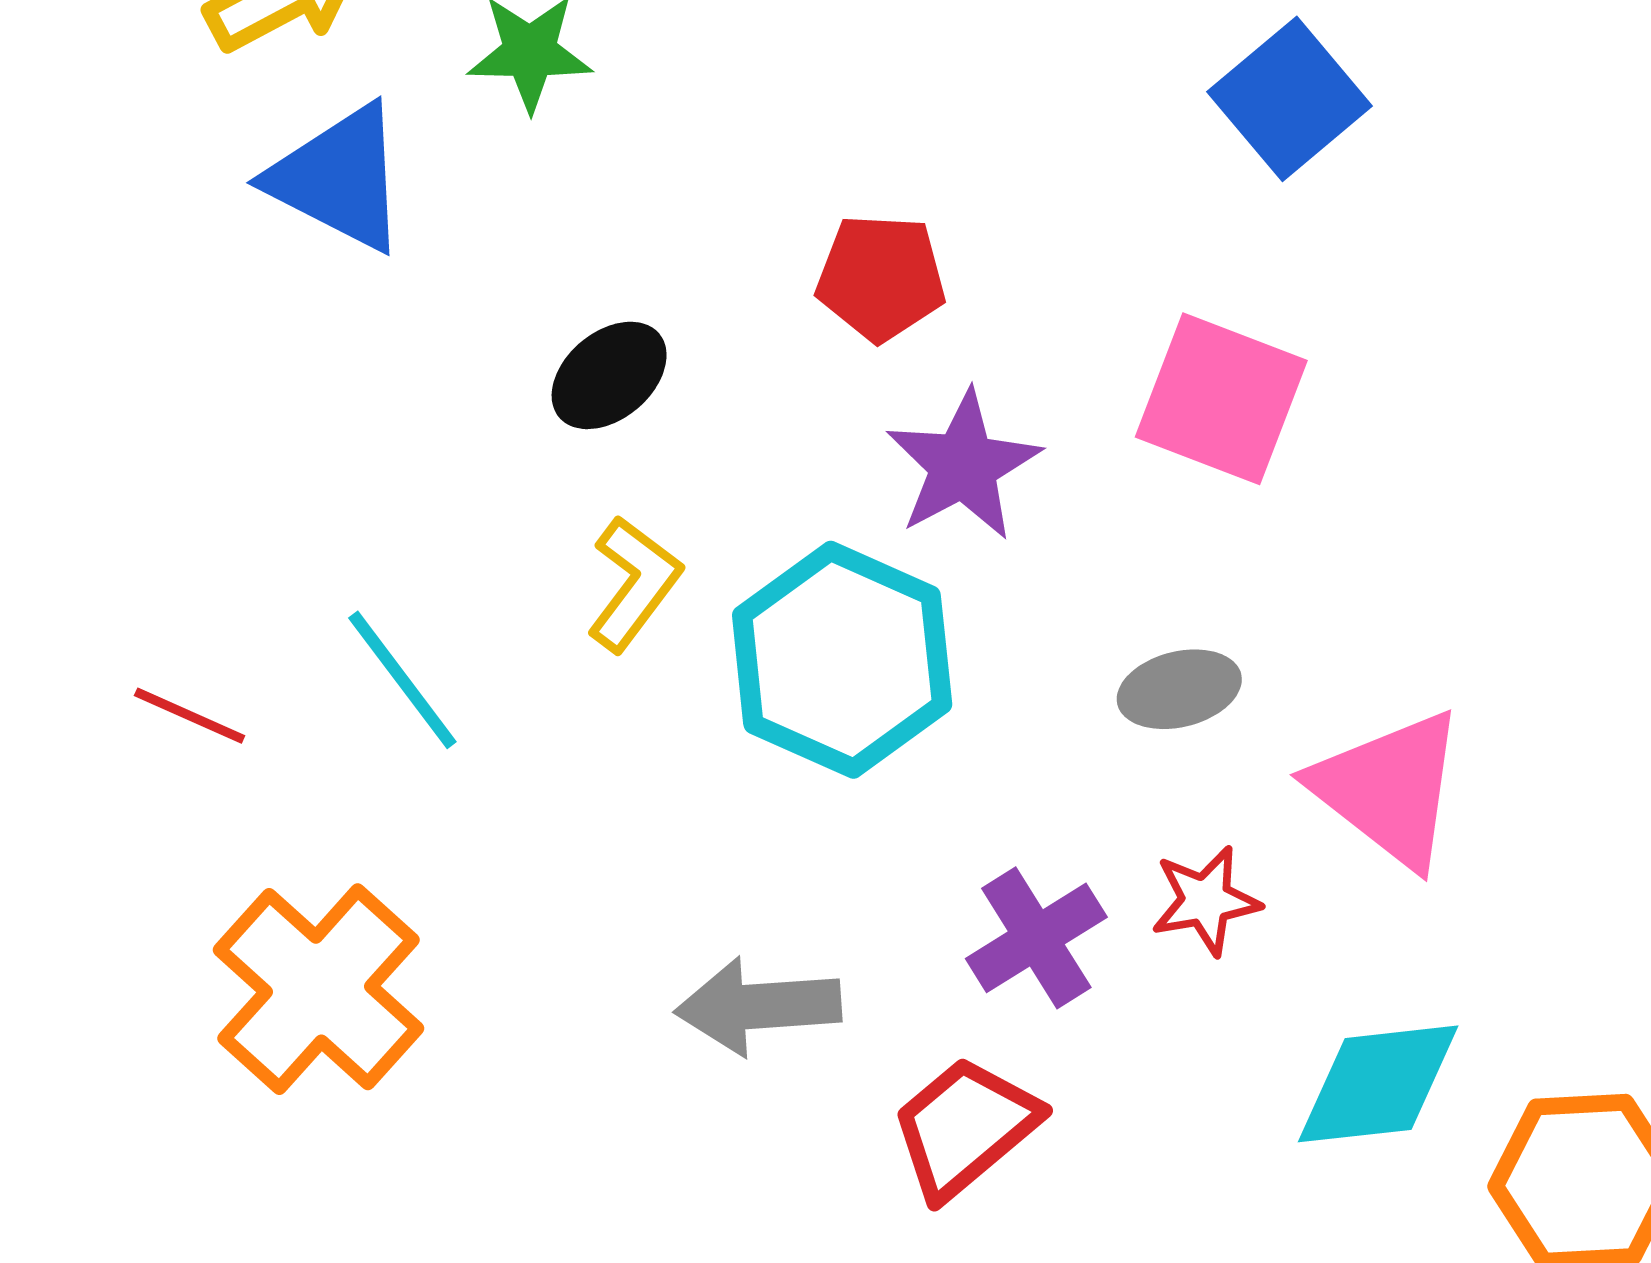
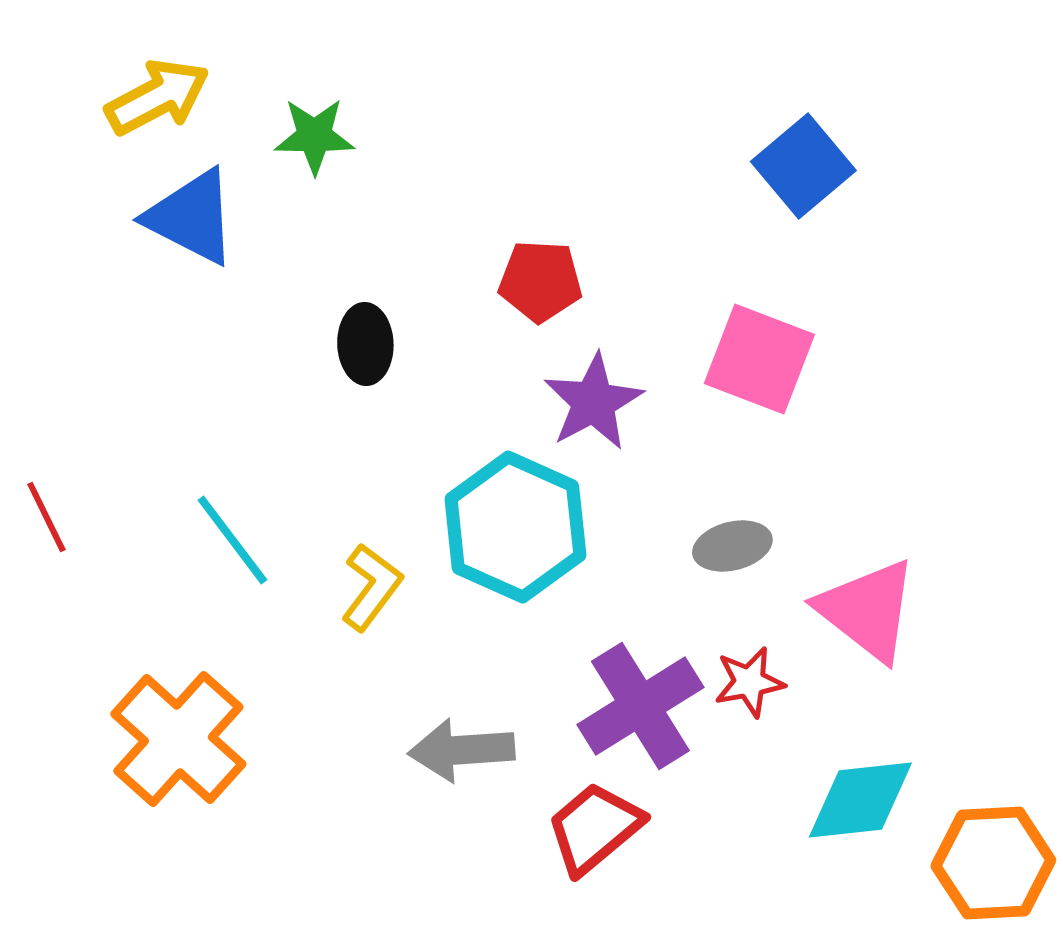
black ellipse: (609, 375) -> (365, 344), turned -52
yellow L-shape: (634, 584) -> (371, 587), moved
red line: (190, 716) -> (46, 517), moved, turned 40
purple cross: (1036, 938) -> (640, 706), size x1.4

